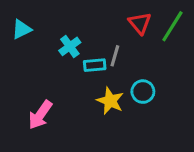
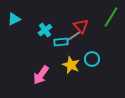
red triangle: (140, 23) -> (81, 26), moved
gray line: (115, 56) -> (74, 36), turned 40
pink arrow: (40, 115) -> (41, 75), moved

